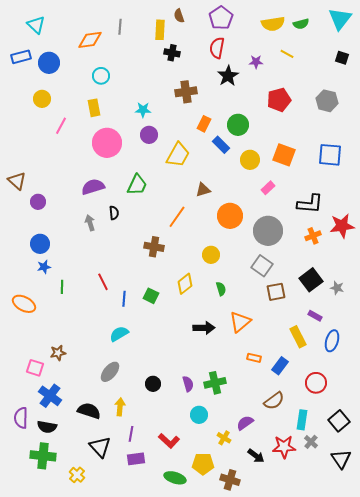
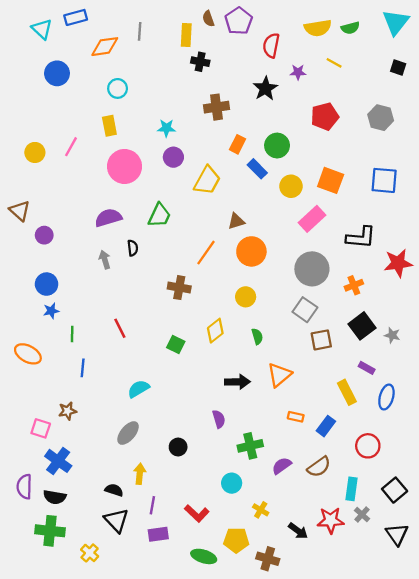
purple pentagon: (221, 18) -> (239, 21), moved
red semicircle: (217, 48) -> (271, 45), moved
blue rectangle: (21, 57) -> (76, 17), moved
yellow circle: (42, 99) -> (35, 152), moved
pink rectangle: (268, 188) -> (312, 219), size x1.6
orange circle: (230, 216) -> (251, 251), moved
orange cross: (313, 236) -> (354, 285), moved
blue line: (124, 299) -> (83, 368), moved
purple semicircle: (188, 384) -> (219, 419), moved
black semicircle: (89, 411) -> (114, 490), moved, size x0.7
purple semicircle: (245, 423) -> (282, 466), moved

